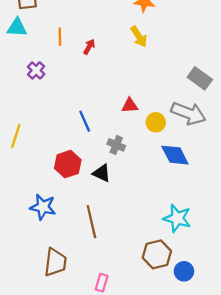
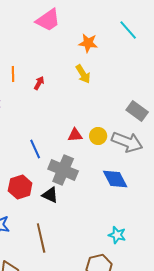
yellow circle: (156, 122) -> (98, 136), moved
gray cross: (116, 145) -> (63, 170), size x1.8
cyan star: (177, 218) -> (117, 235), size x0.7

